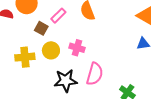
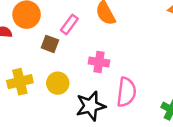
yellow circle: (51, 50) -> (58, 83), moved
yellow cross: (25, 57) -> (20, 82), moved

